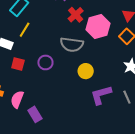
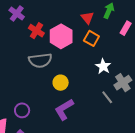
purple circle: (45, 62) -> (22, 110), moved
purple L-shape: (101, 95) -> (64, 109), moved

